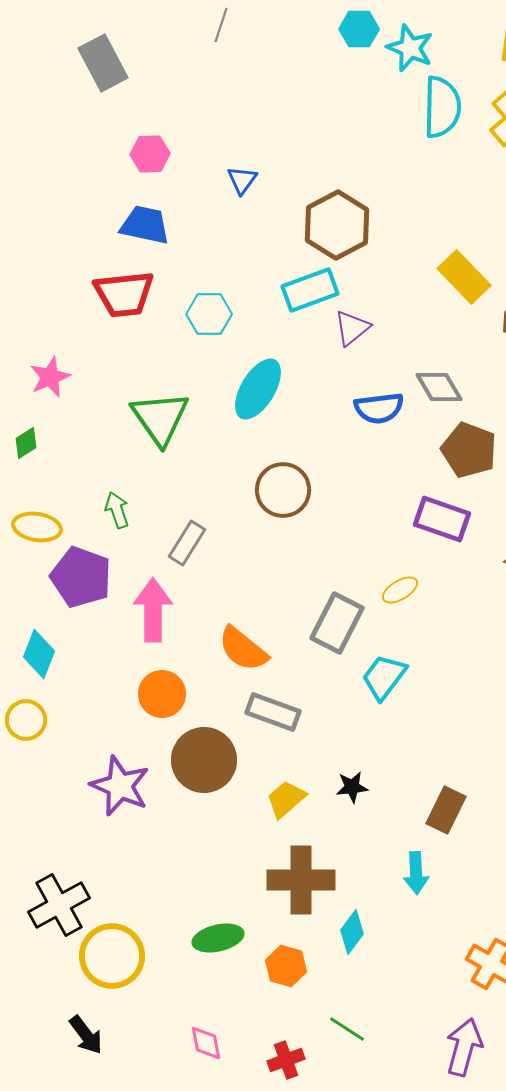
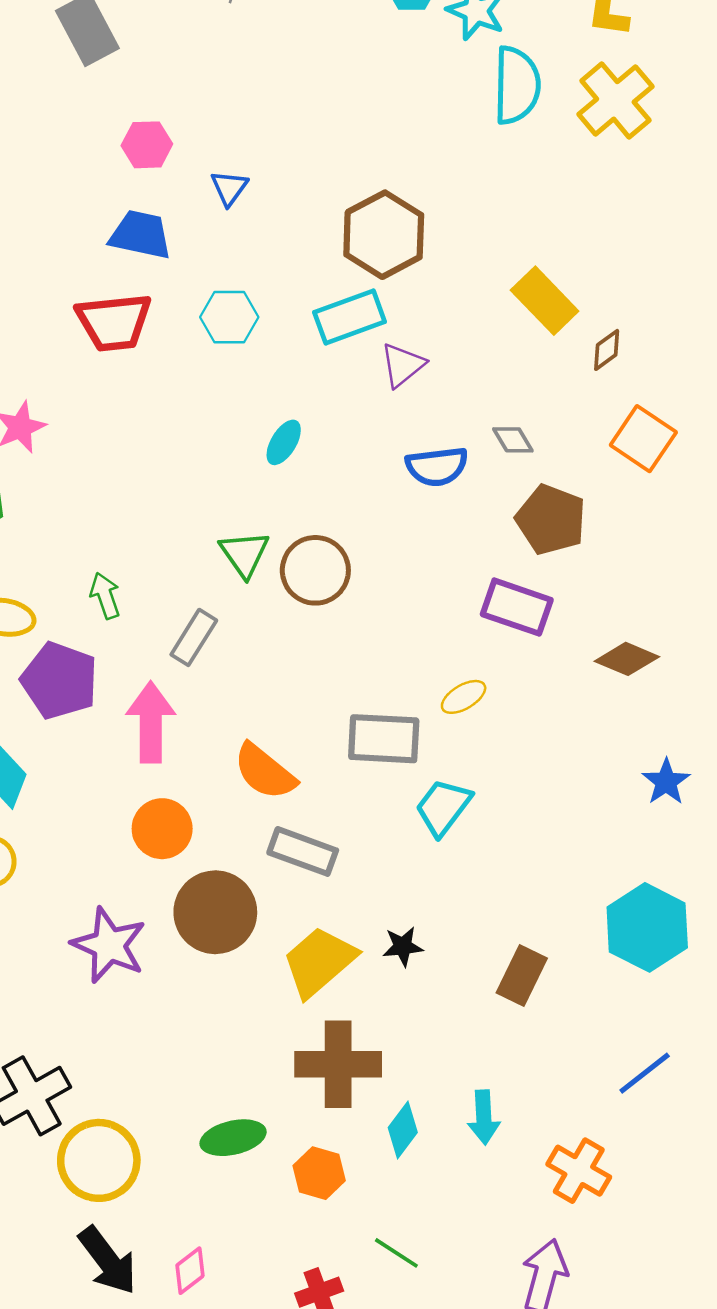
blue triangle: (242, 180) -> (229, 188), moved
cyan hexagon: (209, 314) -> (229, 317), moved
gray diamond: (439, 387) -> (513, 440), size x0.7
cyan ellipse: (258, 389) -> (284, 442), size x0.6
green triangle: (160, 418) -> (244, 554), moved, size x0.7
gray rectangle: (337, 623) -> (384, 739), turned 66
yellow trapezoid: (286, 799) -> (319, 962), size x1.5
cyan arrow: (416, 873) -> (484, 1117), moved
black arrow: (86, 1035) -> (108, 1260), moved, size x1.4
pink diamond: (206, 1043) -> (190, 1271), moved, turned 63

